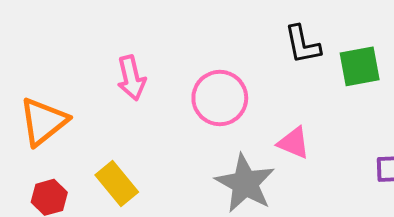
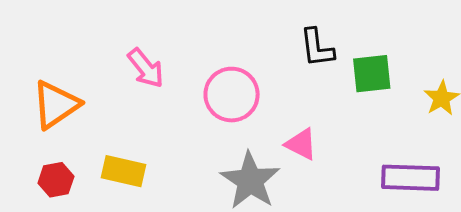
pink arrow: (131, 78) -> (146, 68), turned -30
yellow rectangle: (117, 183) -> (123, 171), turned -42

